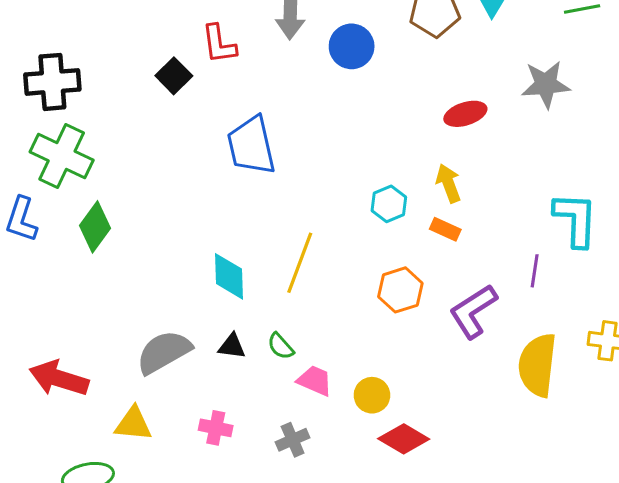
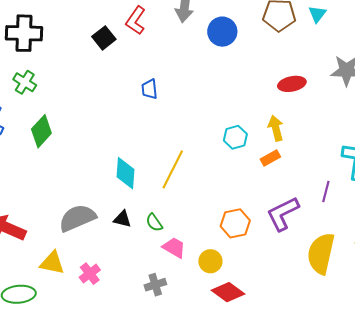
red L-shape: (219, 44) -> (136, 20), turned 36
blue trapezoid: (251, 146) -> (150, 89), size x0.5
green cross: (62, 156) -> (25, 82), size x0.6
orange rectangle: (445, 229) -> (270, 158), turned -60
orange hexagon: (400, 290) -> (235, 223), moved
pink cross: (216, 428) -> (90, 274), moved, turned 35

